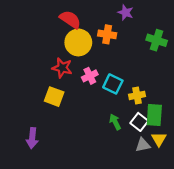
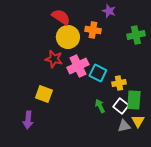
green cross: (157, 40) -> (136, 35), turned -30
pink cross: (90, 76) -> (78, 66), size x1.5
yellow square: (54, 97) -> (44, 94), moved

